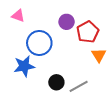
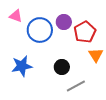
blue circle: (39, 43) -> (40, 30), moved
black circle: (56, 82) -> (62, 67), moved

